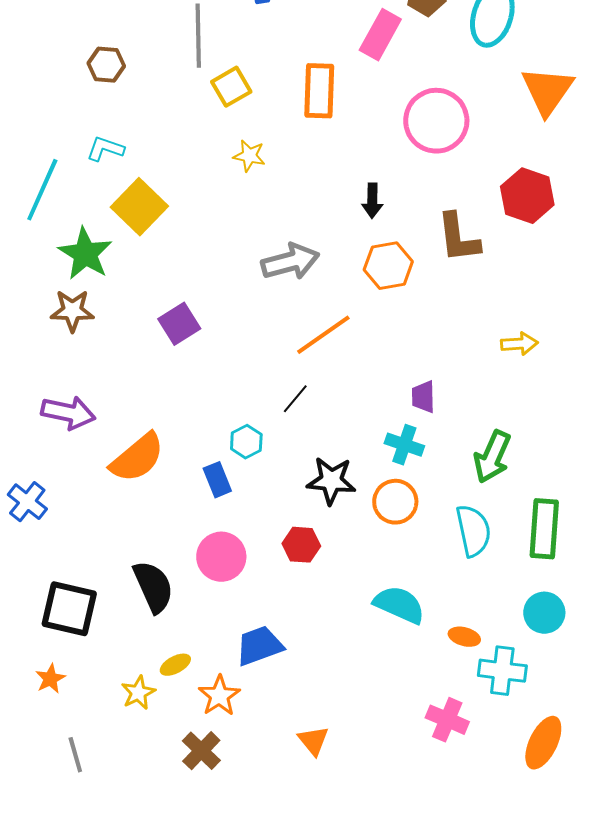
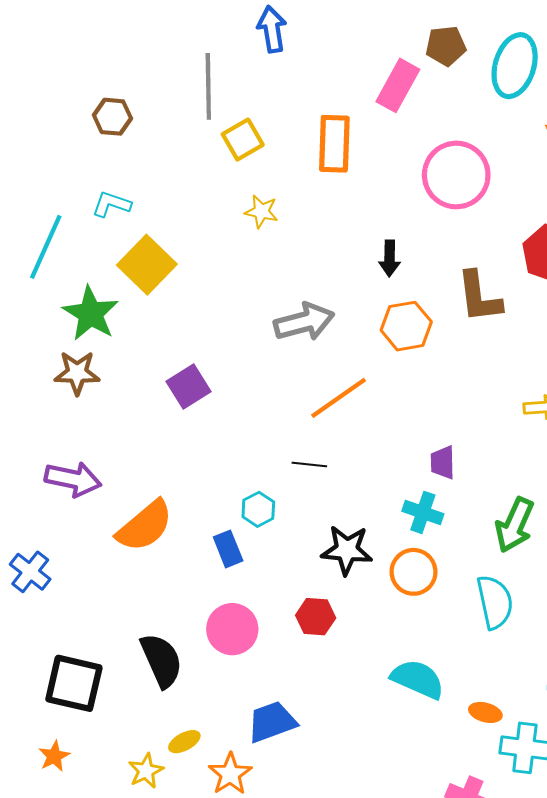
black line: (295, 399) -> (309, 465), turned 56

